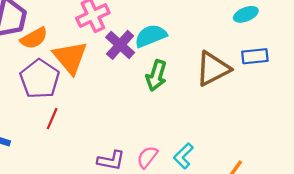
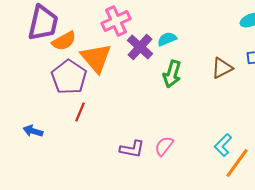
cyan semicircle: (151, 36) -> (167, 39), size x0.7
brown triangle: (213, 69) -> (222, 68), size x0.7
cyan L-shape: (184, 156) -> (223, 145), moved

